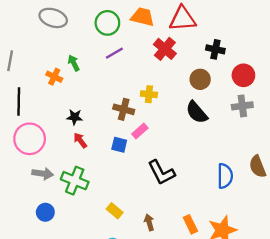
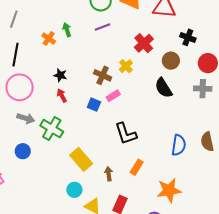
red cross: (165, 49) -> (144, 43), moved
yellow cross: (149, 94) -> (126, 66), turned 32
yellow rectangle: (115, 211) -> (81, 159), size x1.6
orange rectangle: (190, 224) -> (137, 167), moved, turned 49

